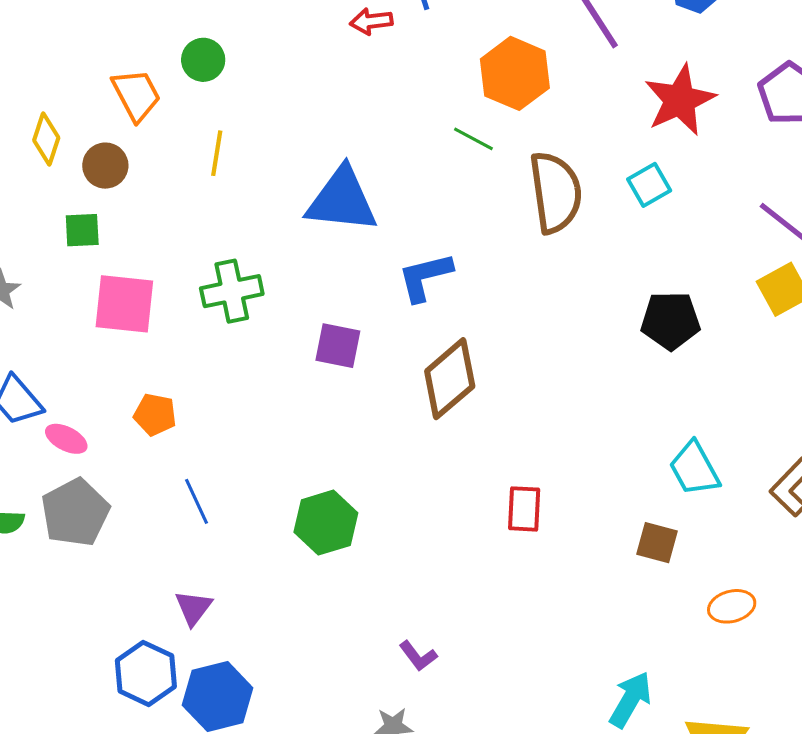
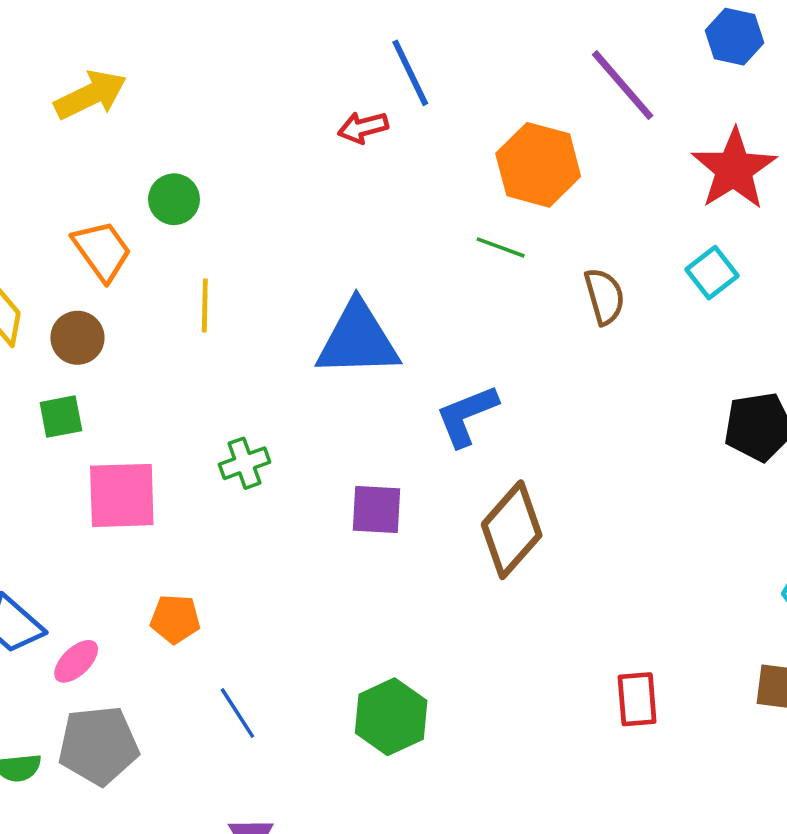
brown semicircle: (555, 192) -> (604, 296), size x0.6
green cross: (232, 291) -> (245, 463), size x0.7
pink ellipse: (66, 439) -> (76, 661), turned -63
red rectangle: (524, 509) -> (637, 699), moved
gray pentagon: (75, 512) -> (98, 745), turned 30

